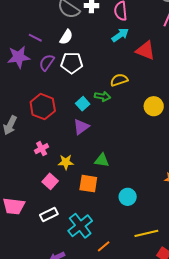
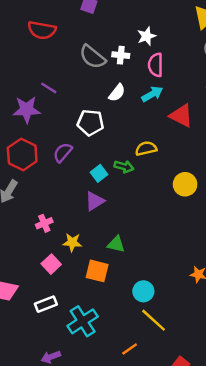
white semicircle: (66, 37) -> (117, 93), moved
purple semicircle: (47, 62) -> (63, 152), moved
red hexagon: (43, 107) -> (22, 155), moved
yellow line: (146, 233) -> (154, 320), moved, turned 50
orange line: (104, 246) -> (130, 349), moved

